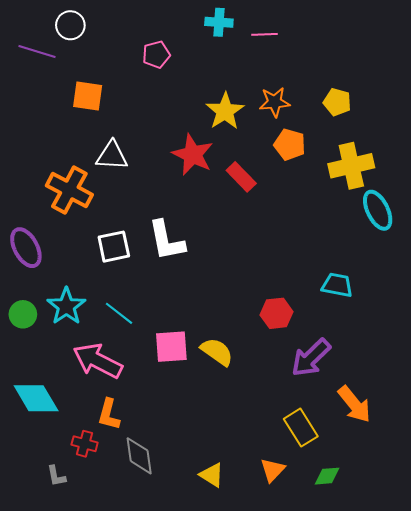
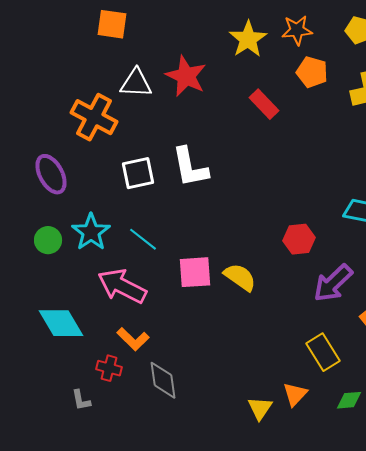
red star: (193, 155) -> (186, 76), moved
orange L-shape: (109, 414) -> (133, 339), turned -60
yellow triangle: (212, 475) -> (260, 408), moved, turned 32

